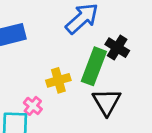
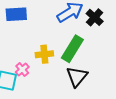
black cross: (117, 48) -> (95, 17), moved

